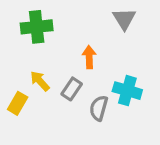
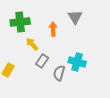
orange arrow: (89, 57) -> (53, 29), moved
yellow arrow: (40, 81) -> (32, 44), moved

